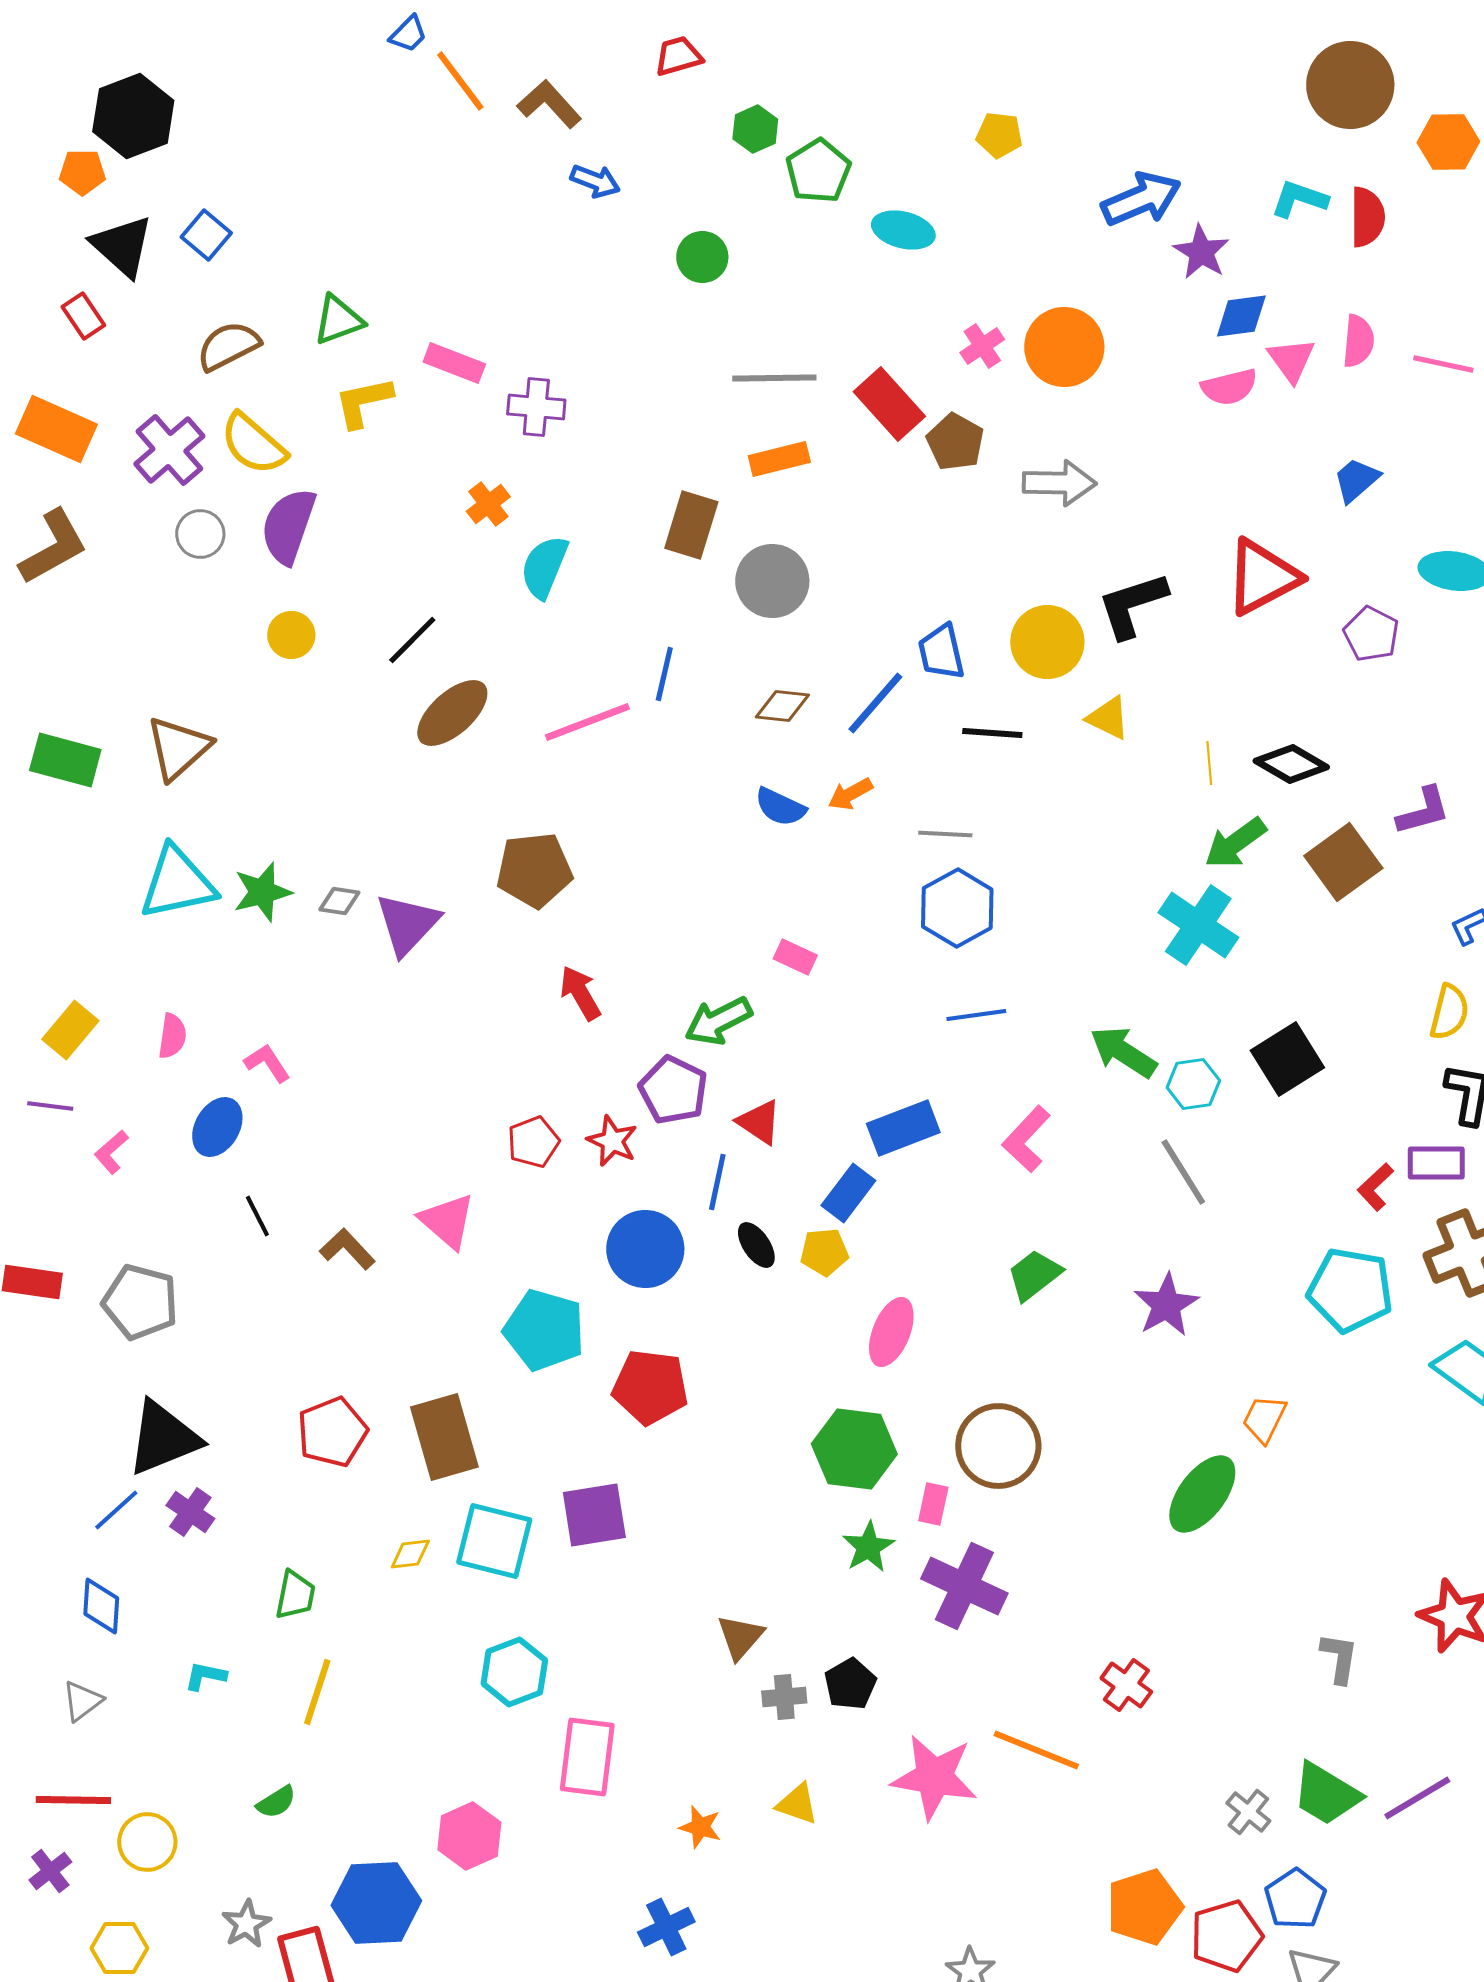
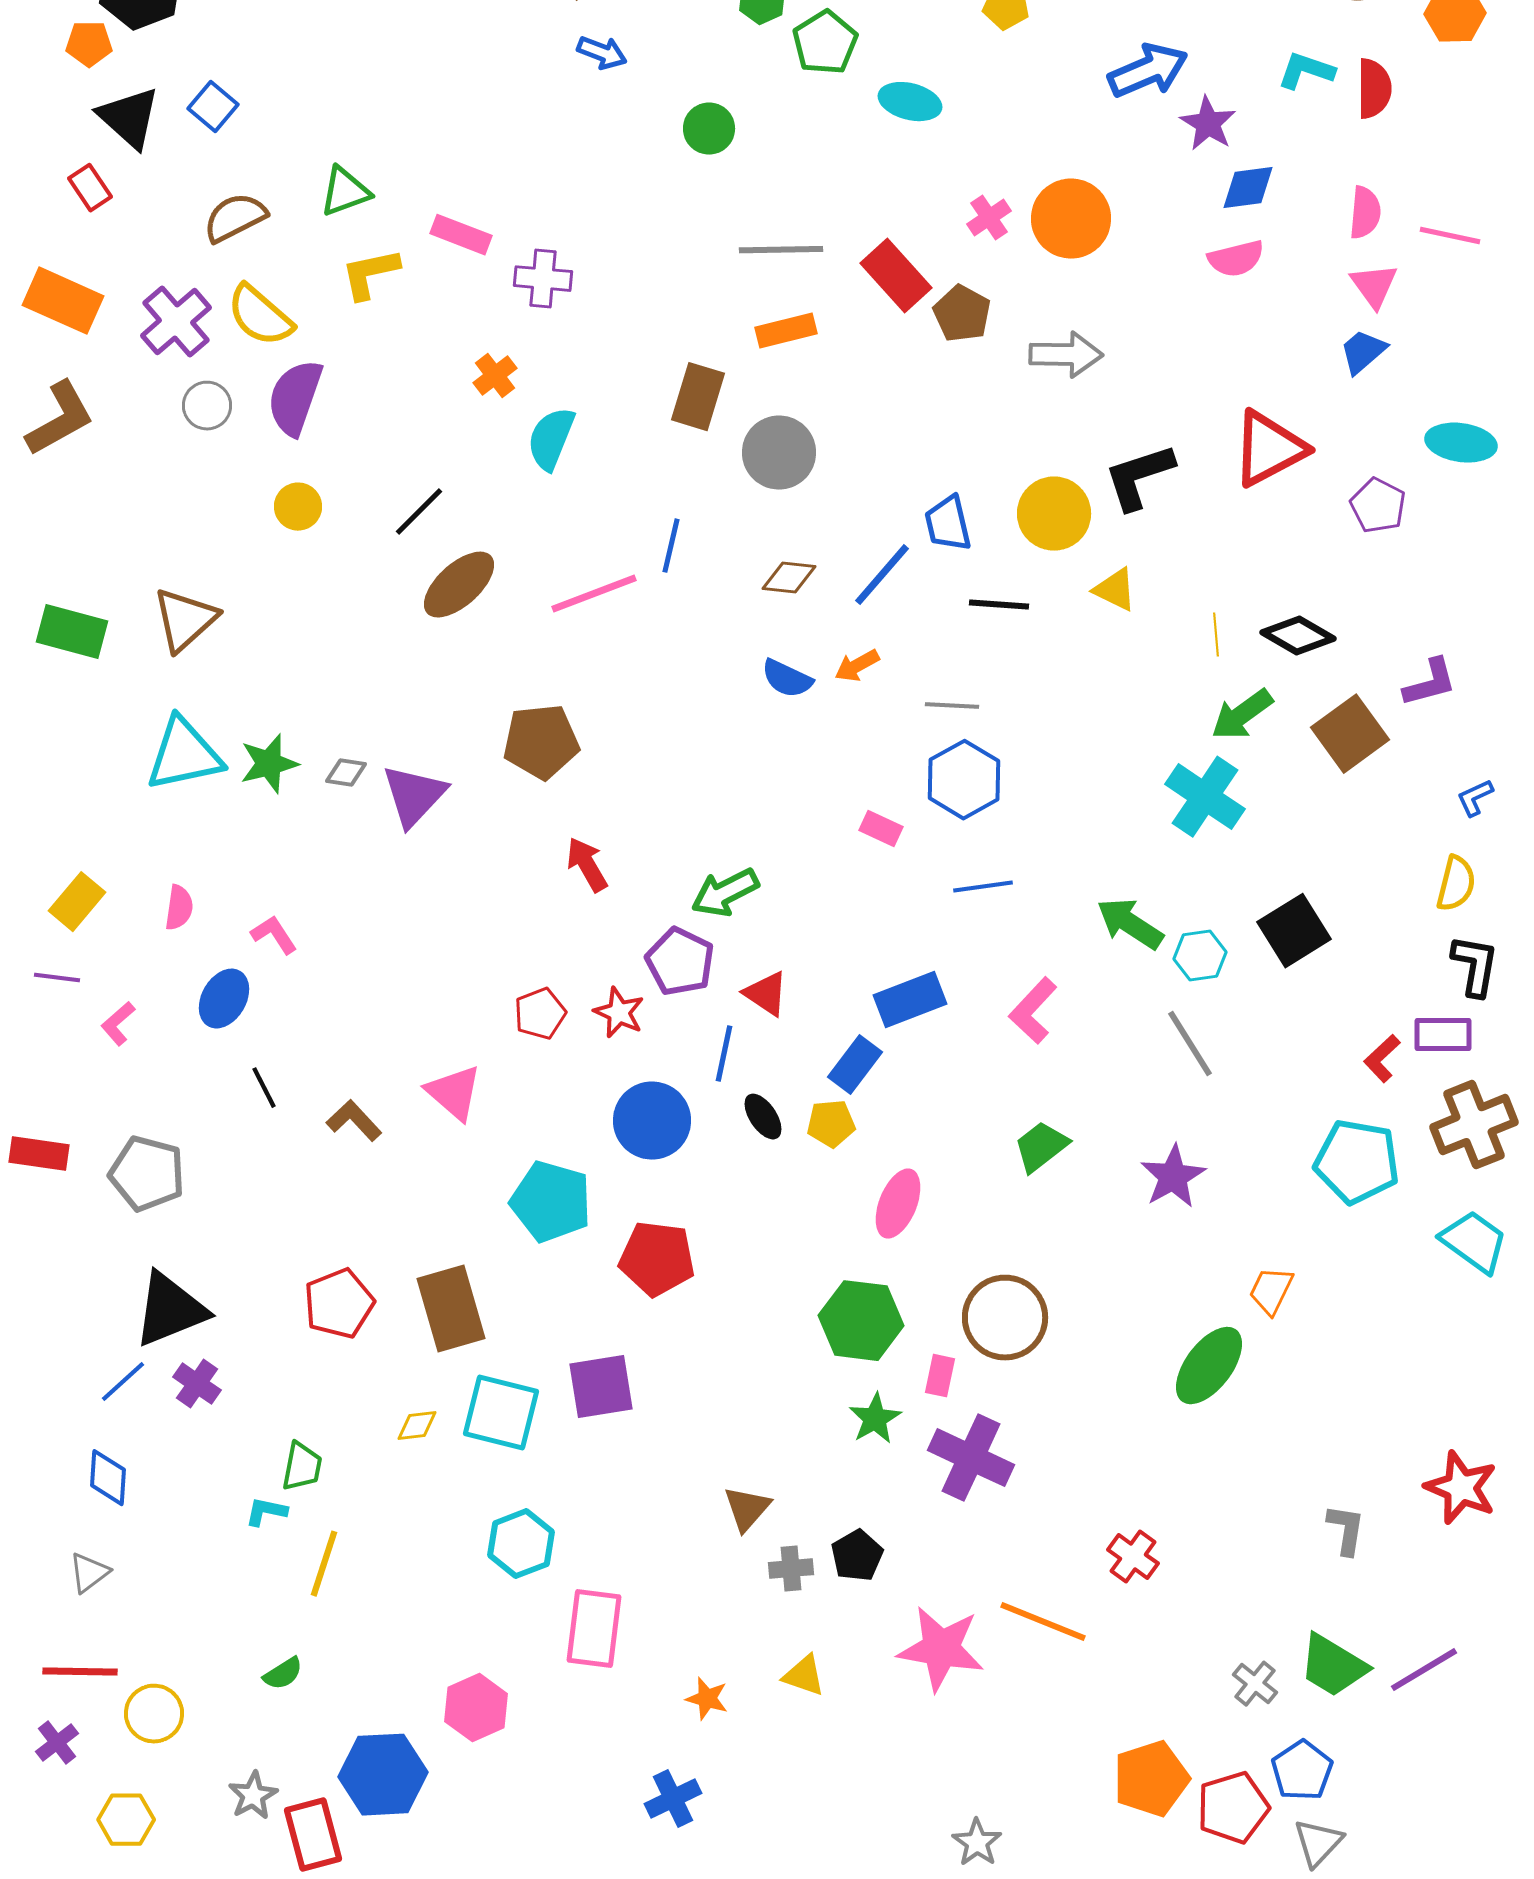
pink triangle: (1291, 360) -> (1374, 286), moved
pink rectangle: (795, 957) -> (881, 829), moved
cyan L-shape: (205, 1676) -> (266, 1512), moved

